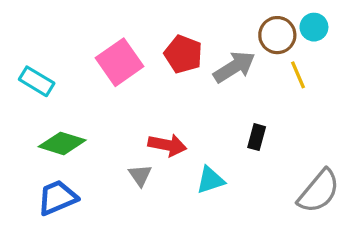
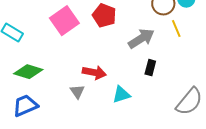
gray arrow: (234, 67) -> (141, 39), moved

